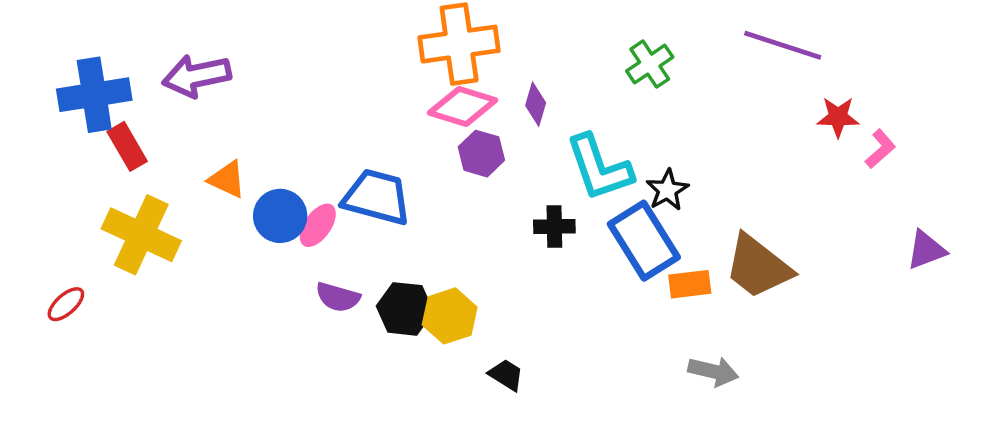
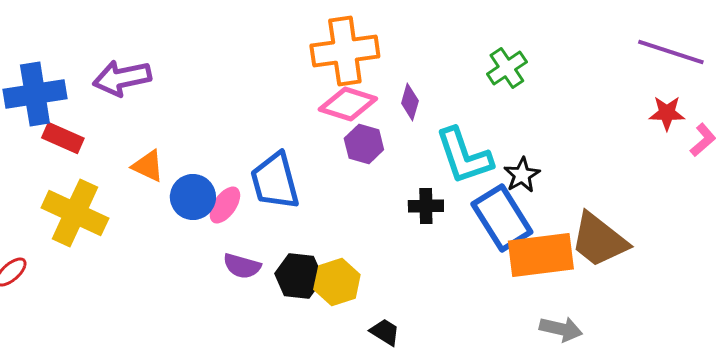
purple line: (783, 45) -> (671, 52), moved
red rectangle: (127, 146) -> (63, 138), turned -36
blue trapezoid: (377, 197) -> (275, 181), turned -120
orange rectangle: (690, 284) -> (541, 255), size x1.8

